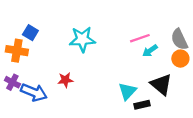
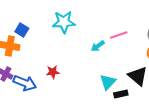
cyan star: (82, 39) -> (64, 22), moved
cyan arrow: (150, 51) -> (98, 46), moved

